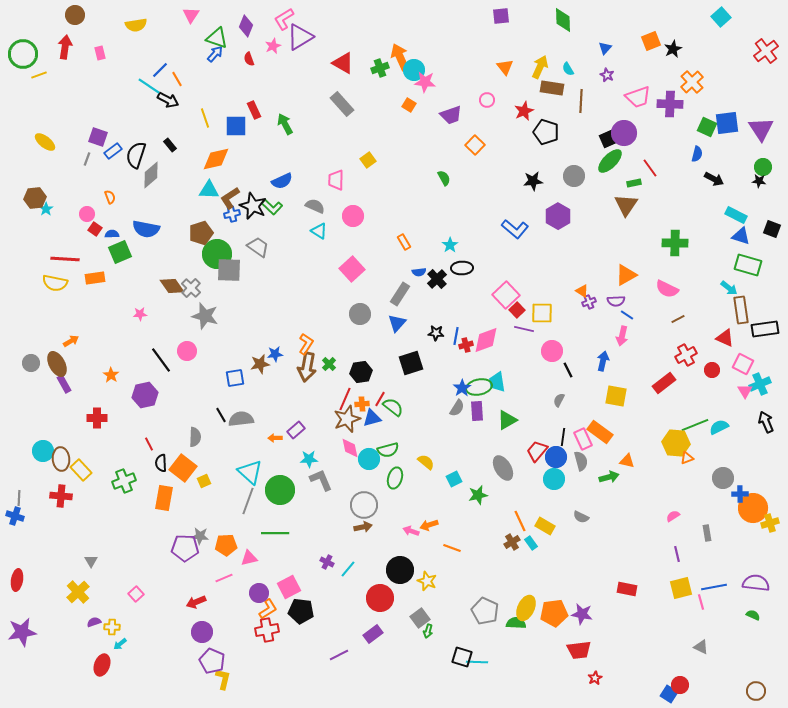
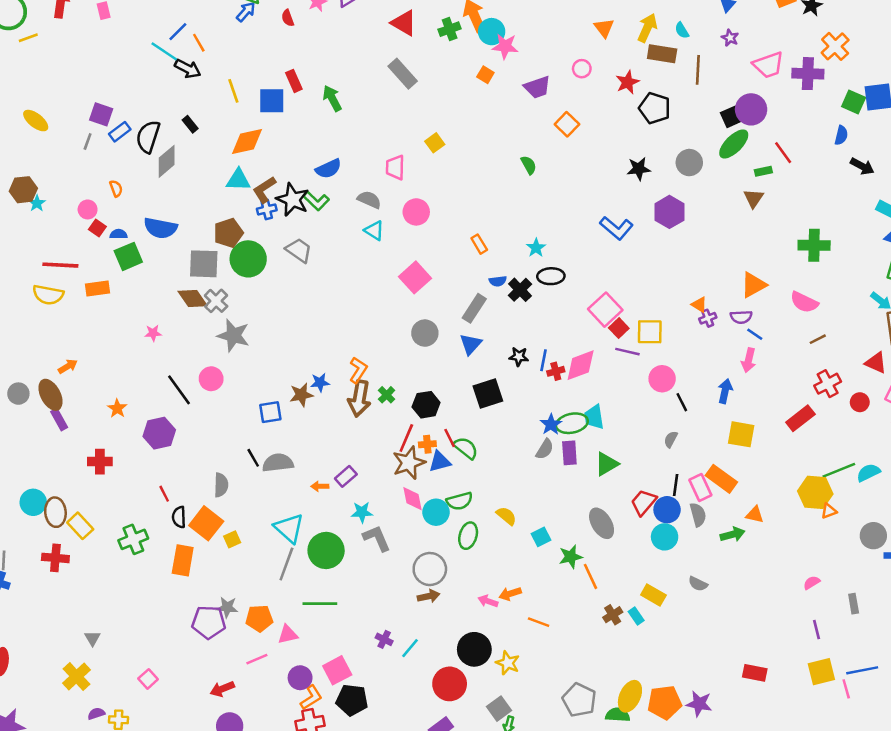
brown triangle: (626, 205) -> (754, 198), size x0.7
gray square: (229, 270) -> (204, 264), moved
red line: (380, 399) -> (450, 438), turned -56
orange line: (520, 521) -> (590, 576), moved

